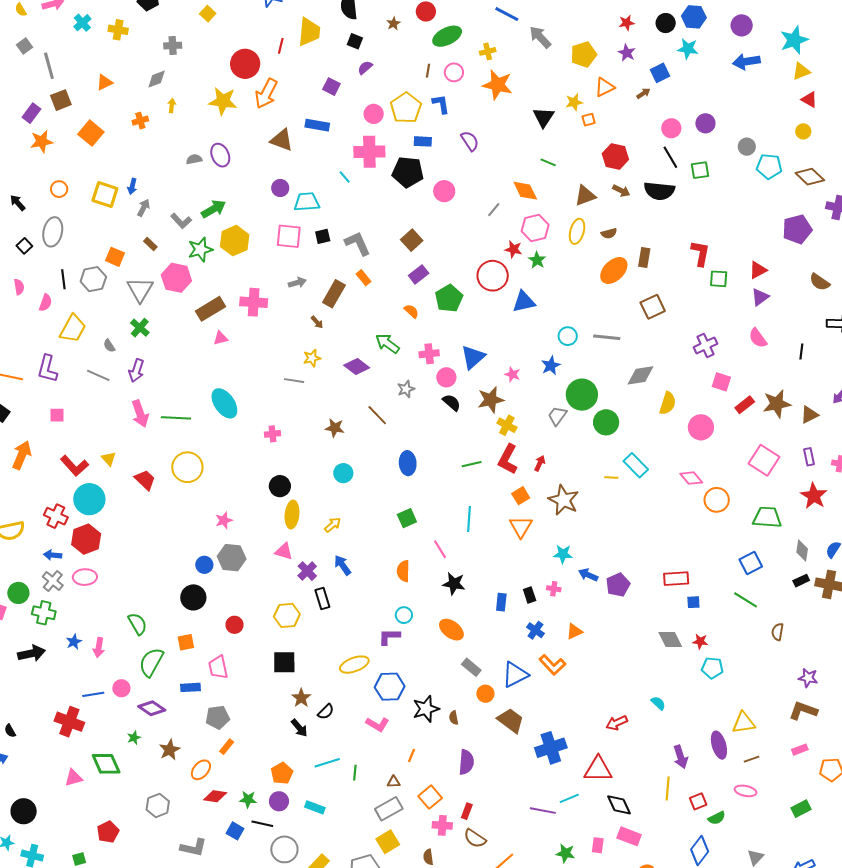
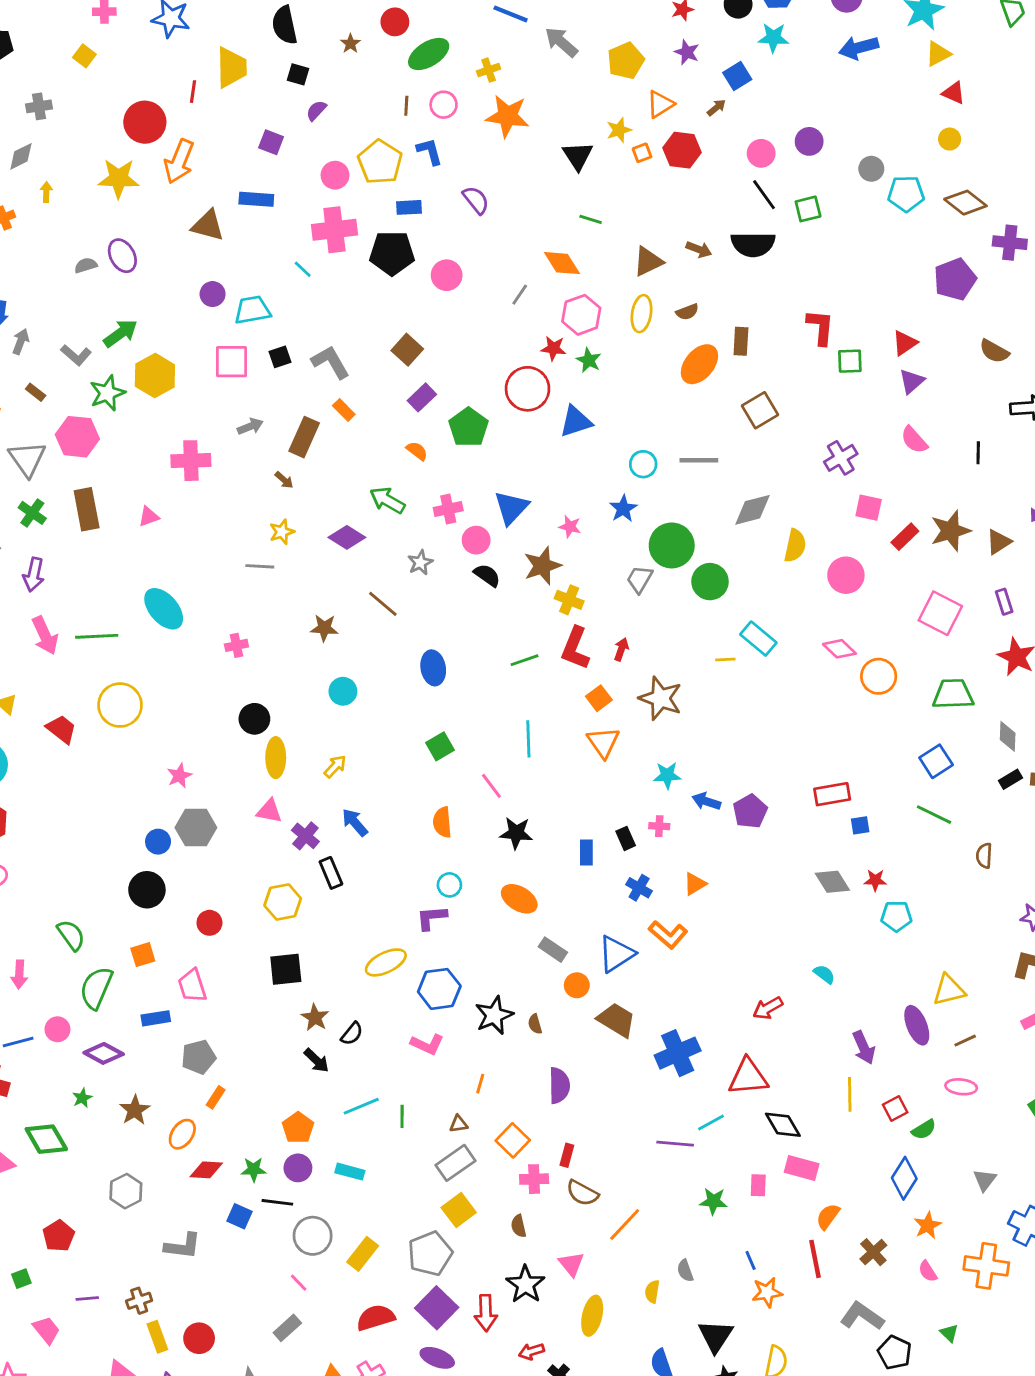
red hexagon: (615, 157) -> (682, 150), moved
brown rectangle: (210, 309) -> (87, 509), moved, turned -64

